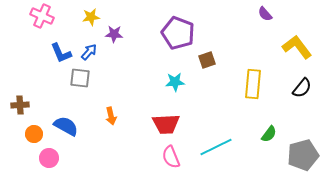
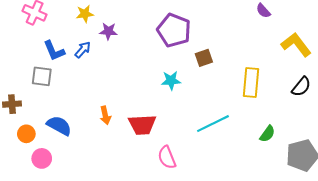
gray square: (80, 78) -> (42, 76), moved
red trapezoid: (166, 124) -> (142, 125), moved
cyan line: (216, 147) -> (213, 124), moved

